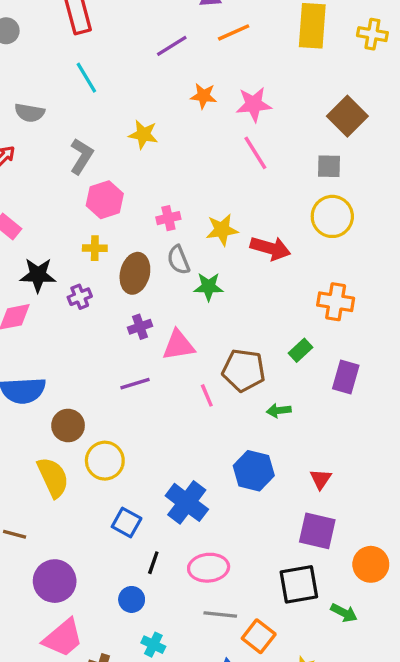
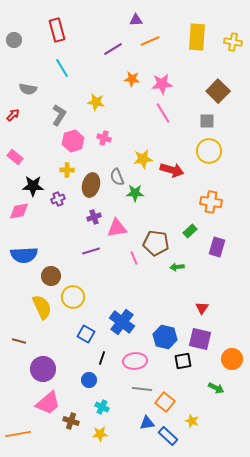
pink cross: (168, 218) -> (104, 138), moved, turned 32
blue hexagon: (254, 471) -> (165, 337), moved
black square: (299, 584) -> (183, 361), moved, size x0.7

